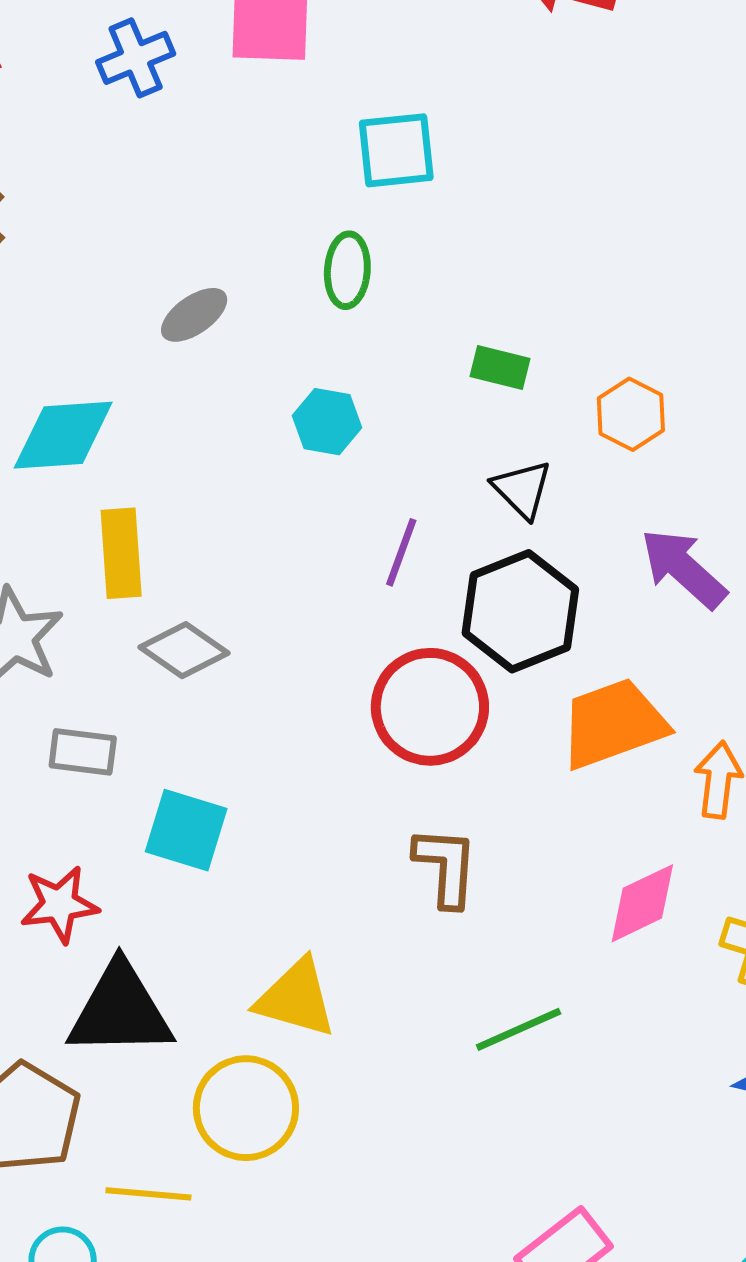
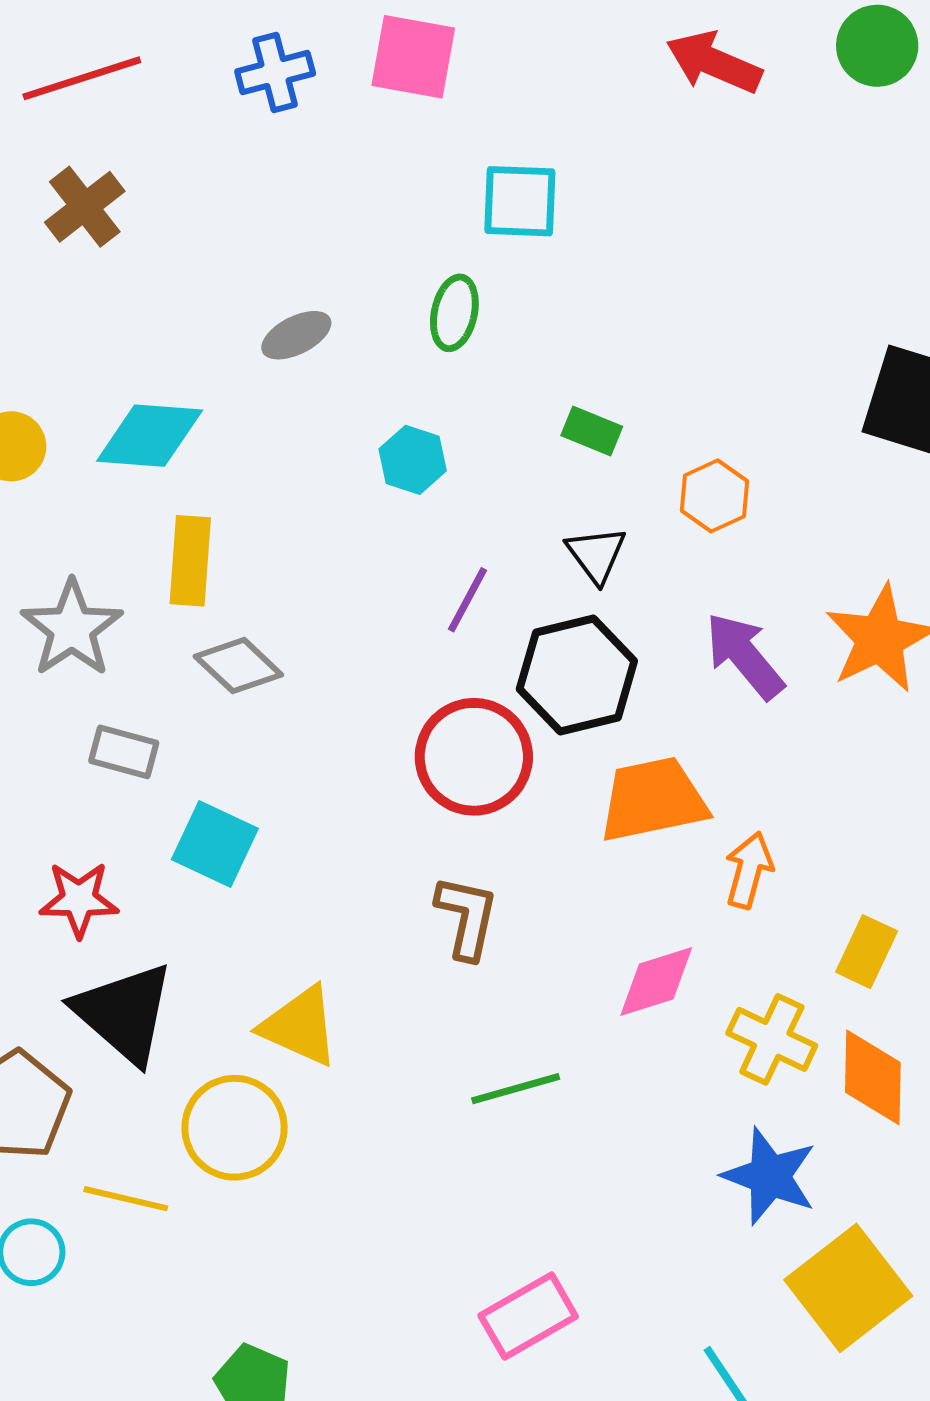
black triangle: (120, 1010) -> (124, 1013), turned 34

